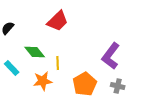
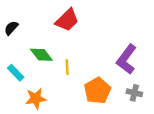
orange star: (43, 81) -> (36, 98), moved

